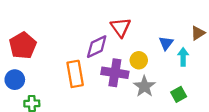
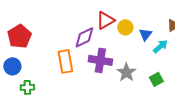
red triangle: (121, 27) -> (105, 20), turned 36
cyan arrow: (183, 57) -> (160, 46), turned 49
yellow circle: (139, 60) -> (125, 27), moved

